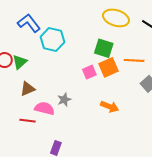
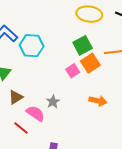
green square: (104, 48) -> (83, 45), turned -36
pink semicircle: (45, 108) -> (35, 113), turned 30
red line: (28, 121) -> (21, 128), turned 42

